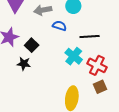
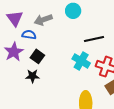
blue semicircle: (59, 26) -> (29, 35), moved

